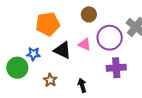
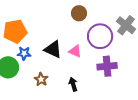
orange pentagon: (48, 24) -> (15, 31), moved
pink triangle: (85, 44) -> (75, 51), moved

